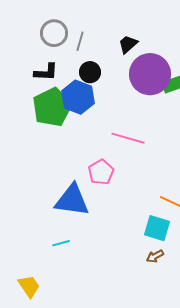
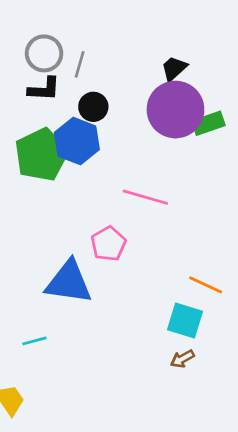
black trapezoid: (128, 44) -> (174, 68), moved
black L-shape: (46, 72) -> (44, 89), moved
cyan line: (61, 243) -> (34, 341), moved

